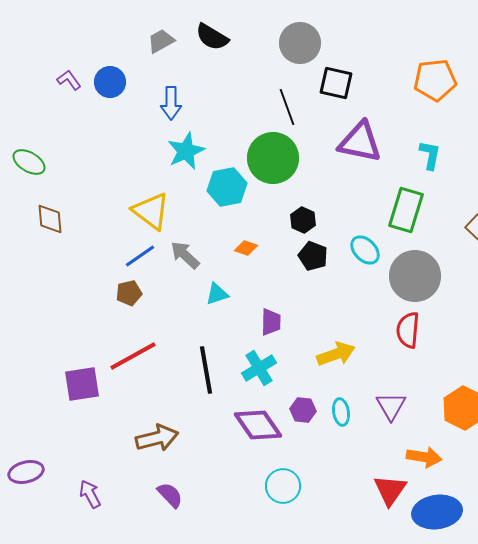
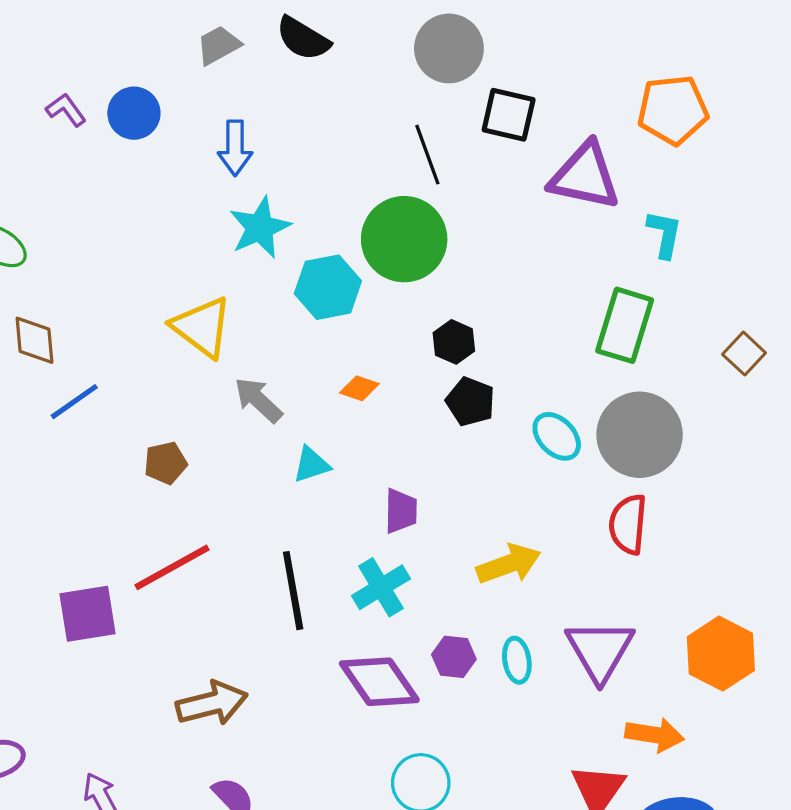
purple triangle: (360, 142) -> (585, 176), moved
cyan ellipse: (365, 250) -> (557, 436), moved
blue line: (140, 256) -> (74, 402), moved
purple triangle: (391, 406) -> (600, 650), size x1.4

